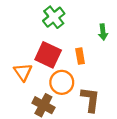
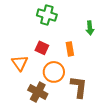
green cross: (54, 17) -> (47, 15), turned -36
red square: (48, 55) -> (42, 48), size x0.6

